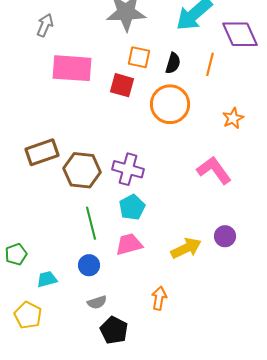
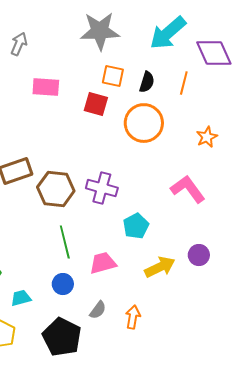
pink rectangle: (72, 68) -> (46, 87), size x0.7
cyan pentagon: (132, 207) -> (136, 226), moved
gray semicircle: (97, 302) -> (98, 310), moved, turned -36
black pentagon: (114, 330) -> (62, 337), moved, size x1.4

